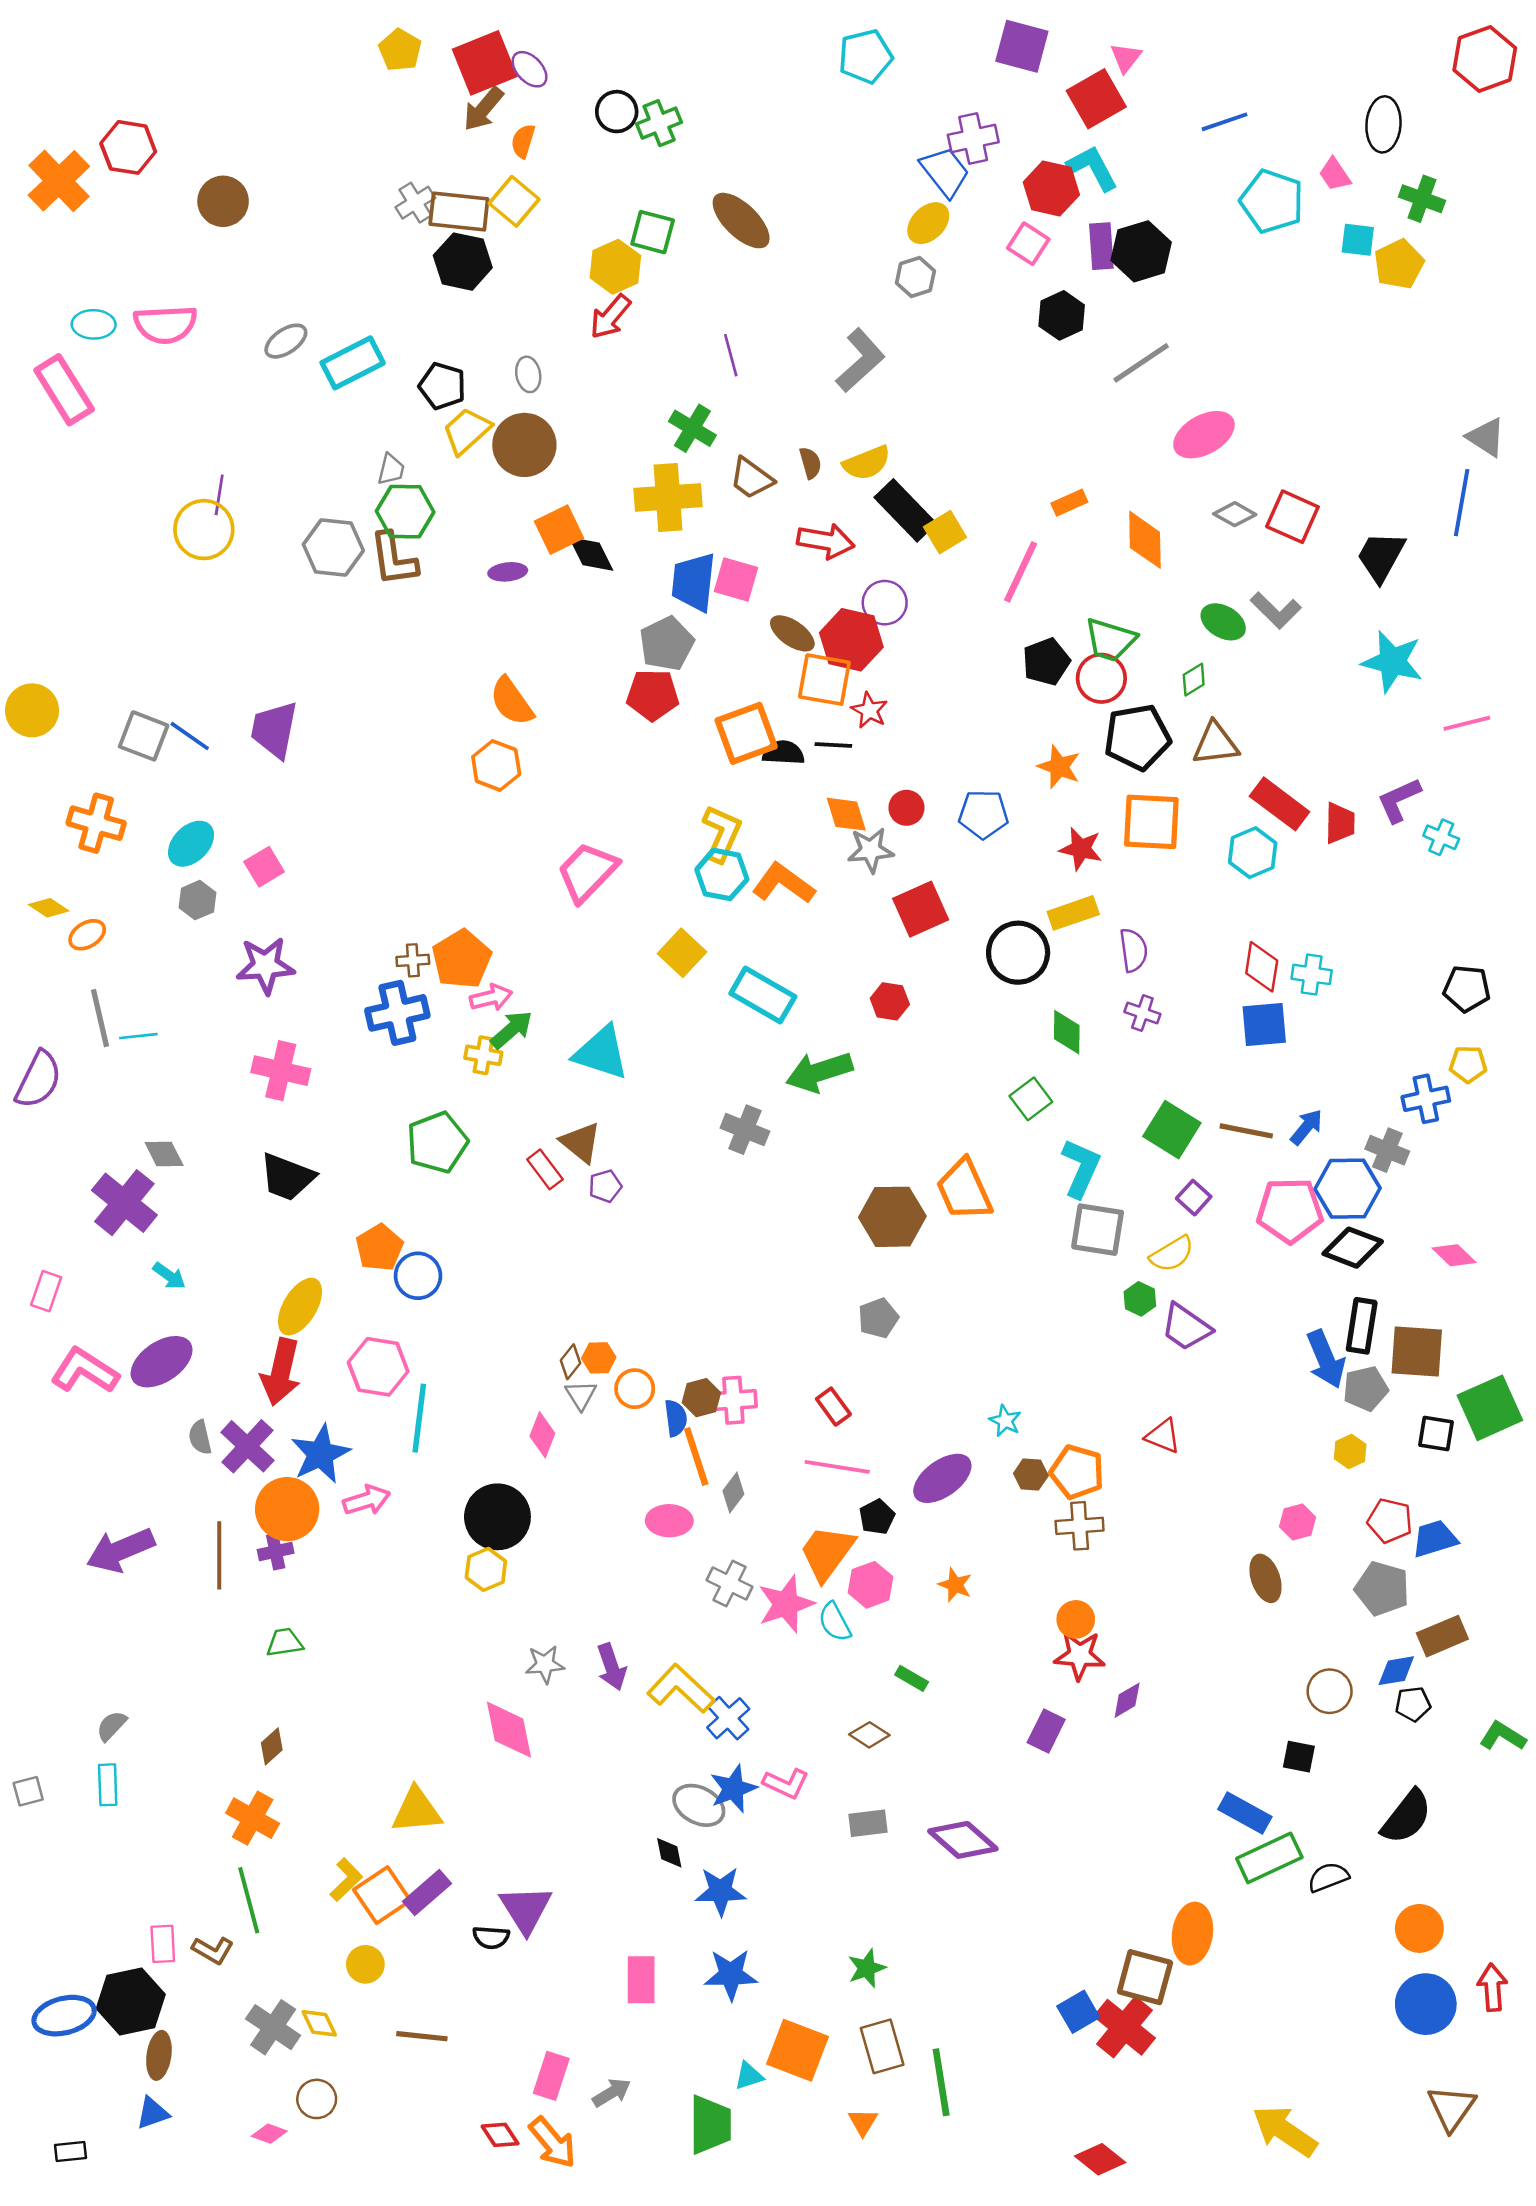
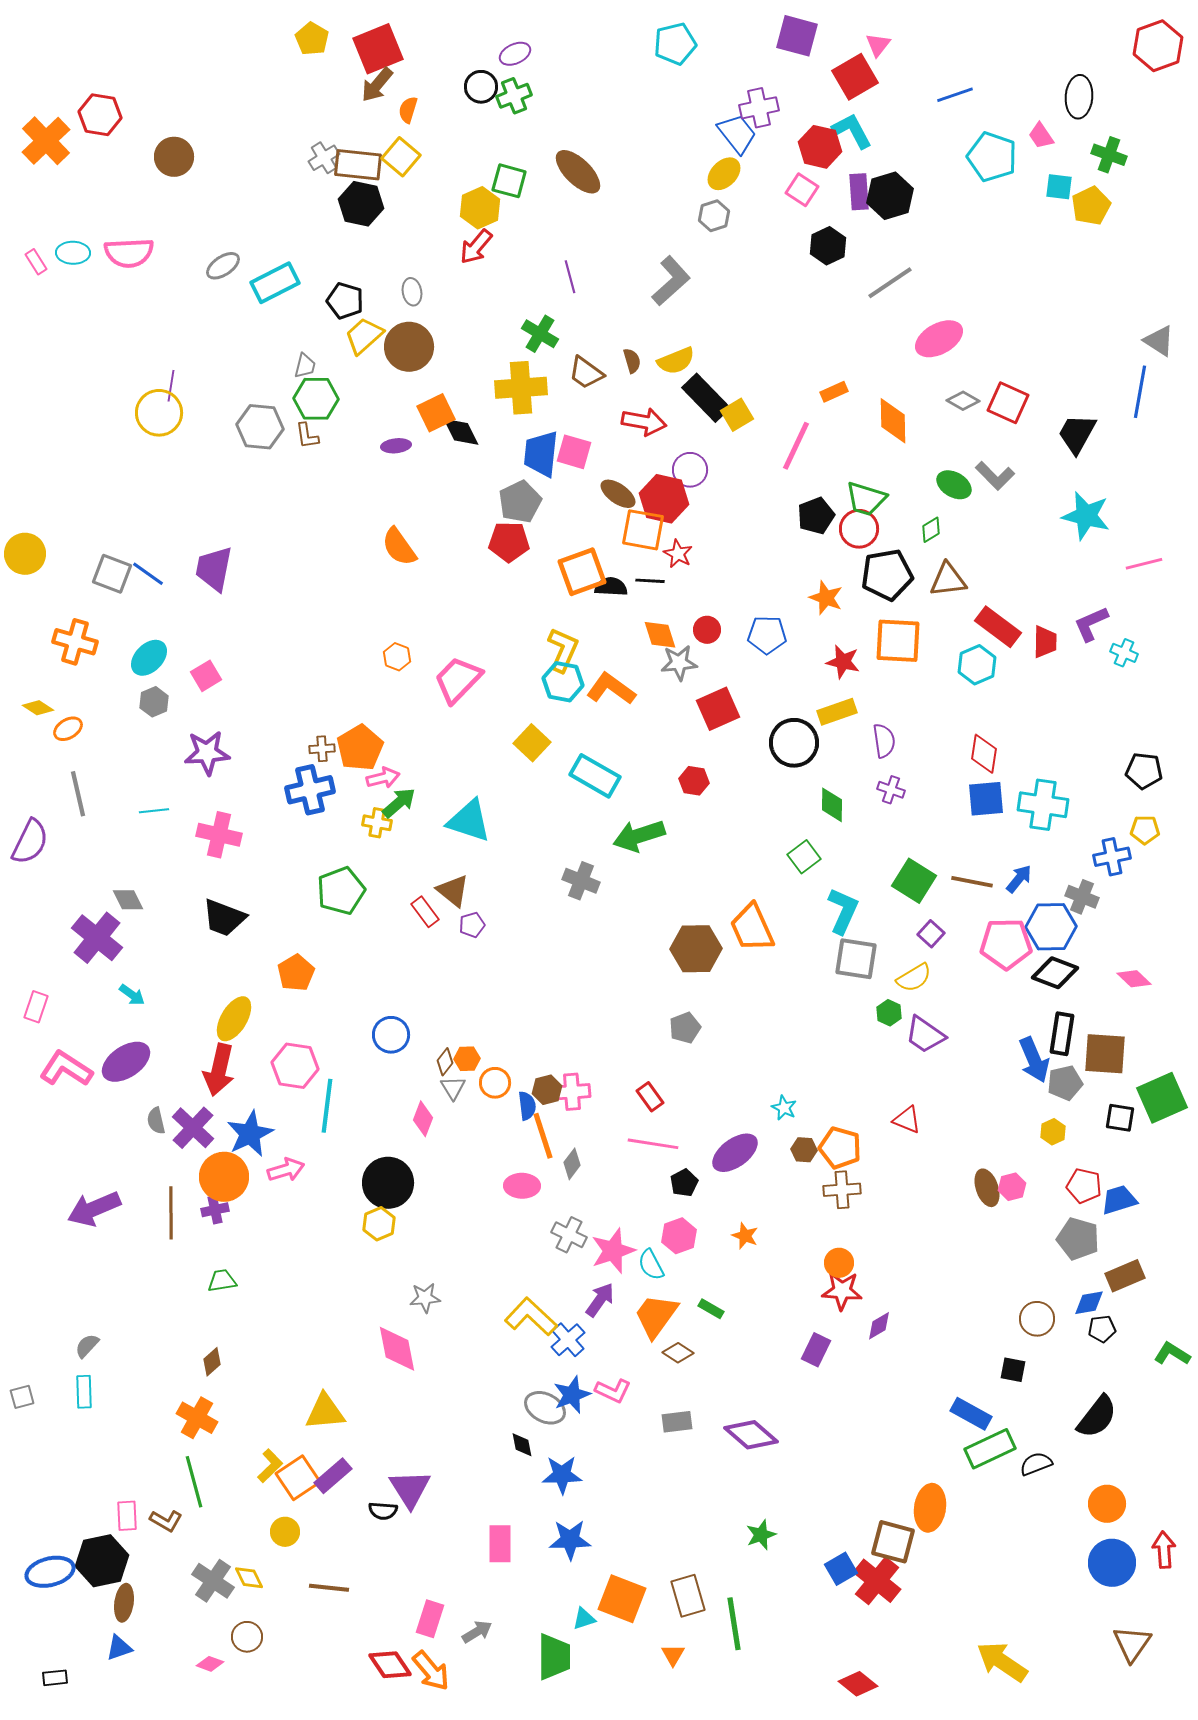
purple ellipse: (530, 69) -> (515, 54), moved, turned -72
pink rectangle: (64, 390) -> (36, 262), moved, size x0.5
brown L-shape: (394, 559) -> (307, 436), size x0.6
orange hexagon: (496, 765) -> (397, 657), moved, size x0.7
cyan cross: (1312, 974) -> (1043, 805), moved, size x1.6
cyan line: (138, 1036) -> (154, 811), moved
blue circle: (418, 1276) -> (391, 1035), moved
orange trapezoid: (827, 1553) -> (656, 1316), moved
brown ellipse: (1265, 1578) -> (987, 1188), moved
purple arrow: (612, 1667) -> (600, 1300), moved, turned -126
green star: (867, 1968) -> (761, 1535), moved
red diamond: (500, 2135) -> (390, 1665), size x1.4

